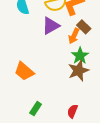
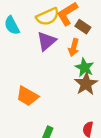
brown rectangle: (84, 27) -> (83, 27), moved

